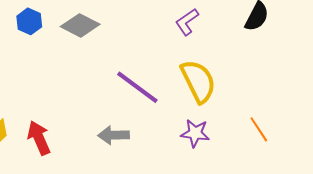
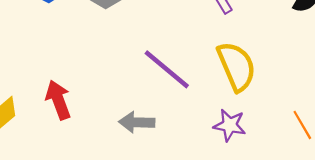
red arrow: (39, 138) -> (58, 100), moved

